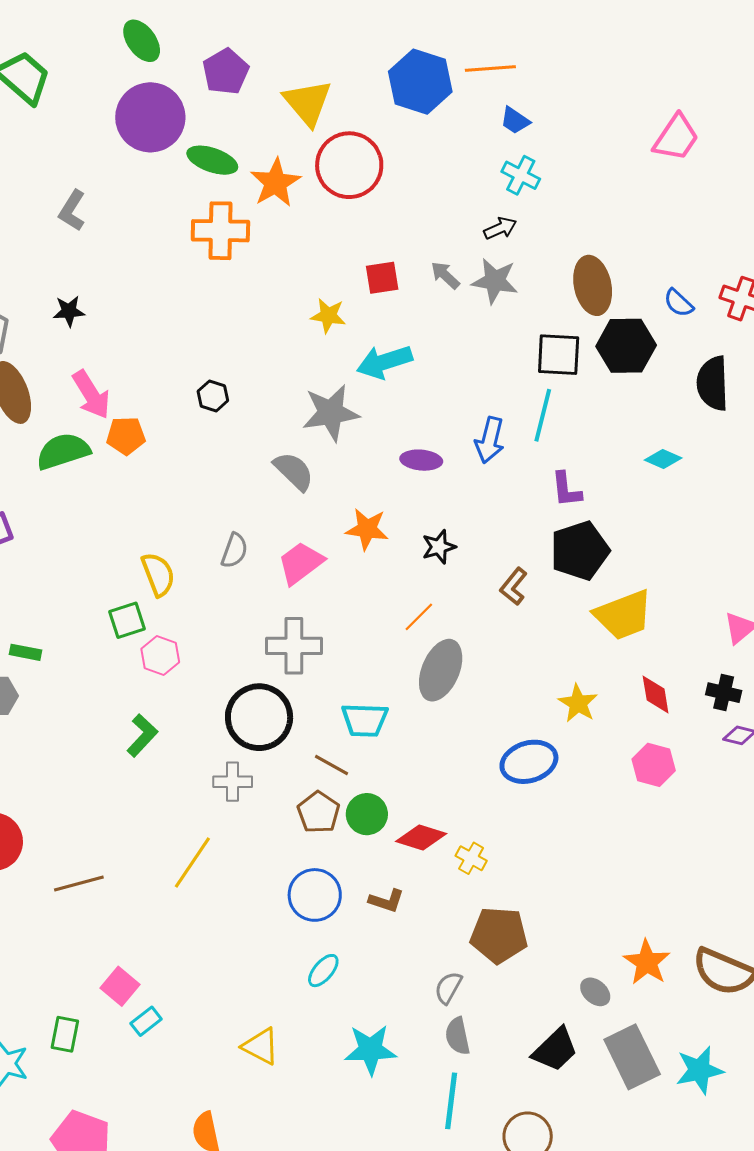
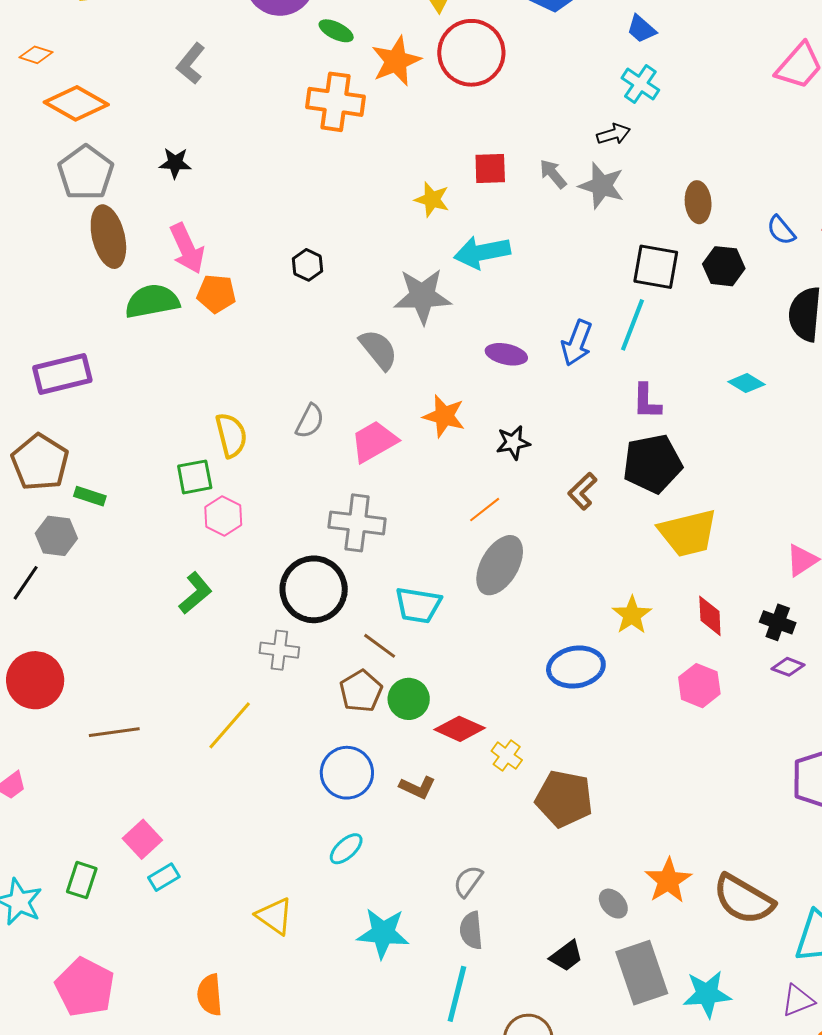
green ellipse: (212, 160) -> (336, 31), size x0.7
brown ellipse: (593, 285) -> (698, 202), size x0.7
black hexagon: (626, 346) -> (724, 266), size x0.7
brown pentagon: (499, 935) -> (564, 799), moved
black trapezoid: (555, 1050) -> (566, 956), size x0.7

